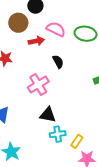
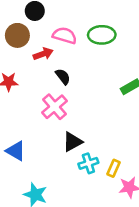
black semicircle: (58, 62) -> (63, 77), moved
black triangle: (48, 115) -> (72, 142), turned -30

